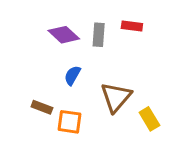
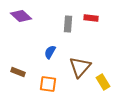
purple diamond: (64, 35) -> (21, 16), moved
brown rectangle: (42, 107) -> (18, 72), moved

